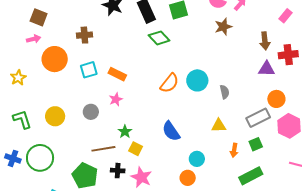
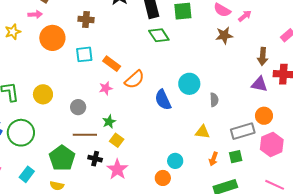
yellow star: (18, 78) -> (13, 32), moved
orange semicircle: (169, 83) -> (134, 79), moved
gray circle: (91, 112) -> (78, 107), moved
blue semicircle: (171, 131) -> (163, 100), moved

